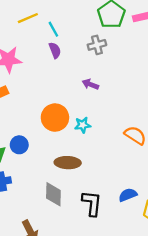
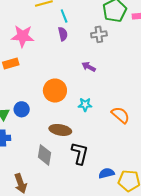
cyan star: (83, 125) -> (85, 105), moved
blue semicircle: (128, 195) -> (106, 173), moved
black L-shape: (92, 203) -> (80, 153), moved

